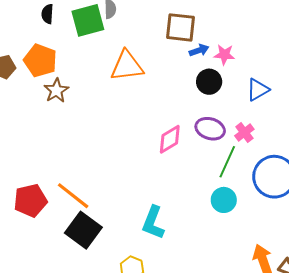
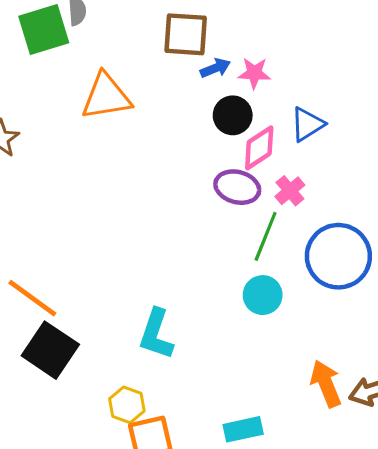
pink diamond: (170, 139) -> (259, 148), moved

